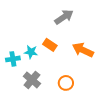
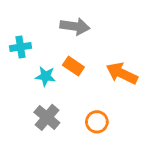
gray arrow: (64, 17) -> (75, 26), moved, turned 42
cyan cross: (13, 59) -> (21, 47), moved

